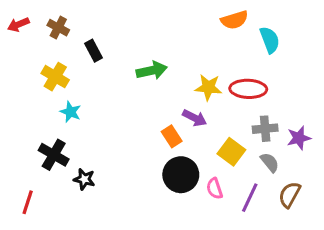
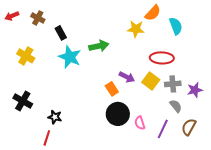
orange semicircle: (234, 20) -> (153, 13), turned -30
yellow cross: (55, 77) -> (26, 56), moved
yellow star: (208, 87) -> (136, 29), moved
cyan star: (70, 112) -> (70, 57), moved, size x1.6
yellow square: (231, 152) -> (151, 81), moved
black cross: (54, 155) -> (23, 101), moved
red line: (28, 202) -> (47, 138), moved

